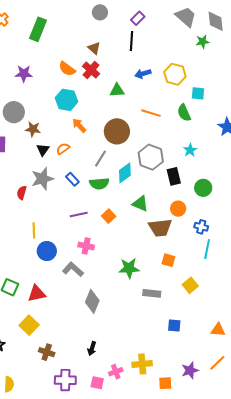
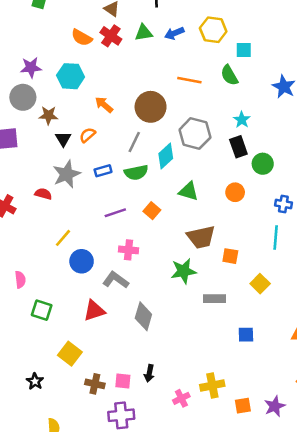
purple star: (24, 74) -> (31, 67), moved
green triangle: (117, 90) -> (144, 33), moved
cyan hexagon: (66, 100) -> (71, 76), moved
black rectangle: (174, 176) -> (238, 147), moved
blue rectangle: (72, 179) -> (103, 171), turned -56
red semicircle: (22, 193) -> (43, 194), turned 96
blue cross: (201, 227) -> (283, 204), moved
brown trapezoid: (160, 228) -> (201, 237), moved
yellow line: (34, 230) -> (63, 238), turned 49
red triangle: (37, 294) -> (94, 311), moved
purple star: (190, 370) -> (275, 406), moved
pink square: (97, 383) -> (123, 381), moved

